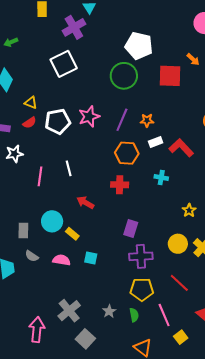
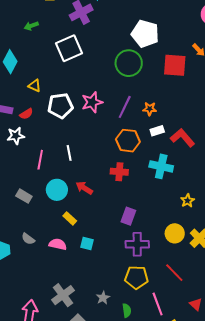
green arrow: (11, 42) -> (31, 26), moved
red semicircle: (30, 123) -> (26, 114), moved
cyan cross: (161, 177) -> (161, 166), size x1.6
cyan circle: (52, 221) -> (57, 190), moved
gray rectangle: (23, 230) -> (24, 196), moved, turned -63
green semicircle: (134, 315) -> (127, 310), moved

